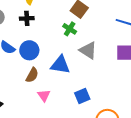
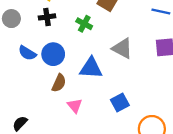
green cross: (70, 29) -> (84, 24), moved

